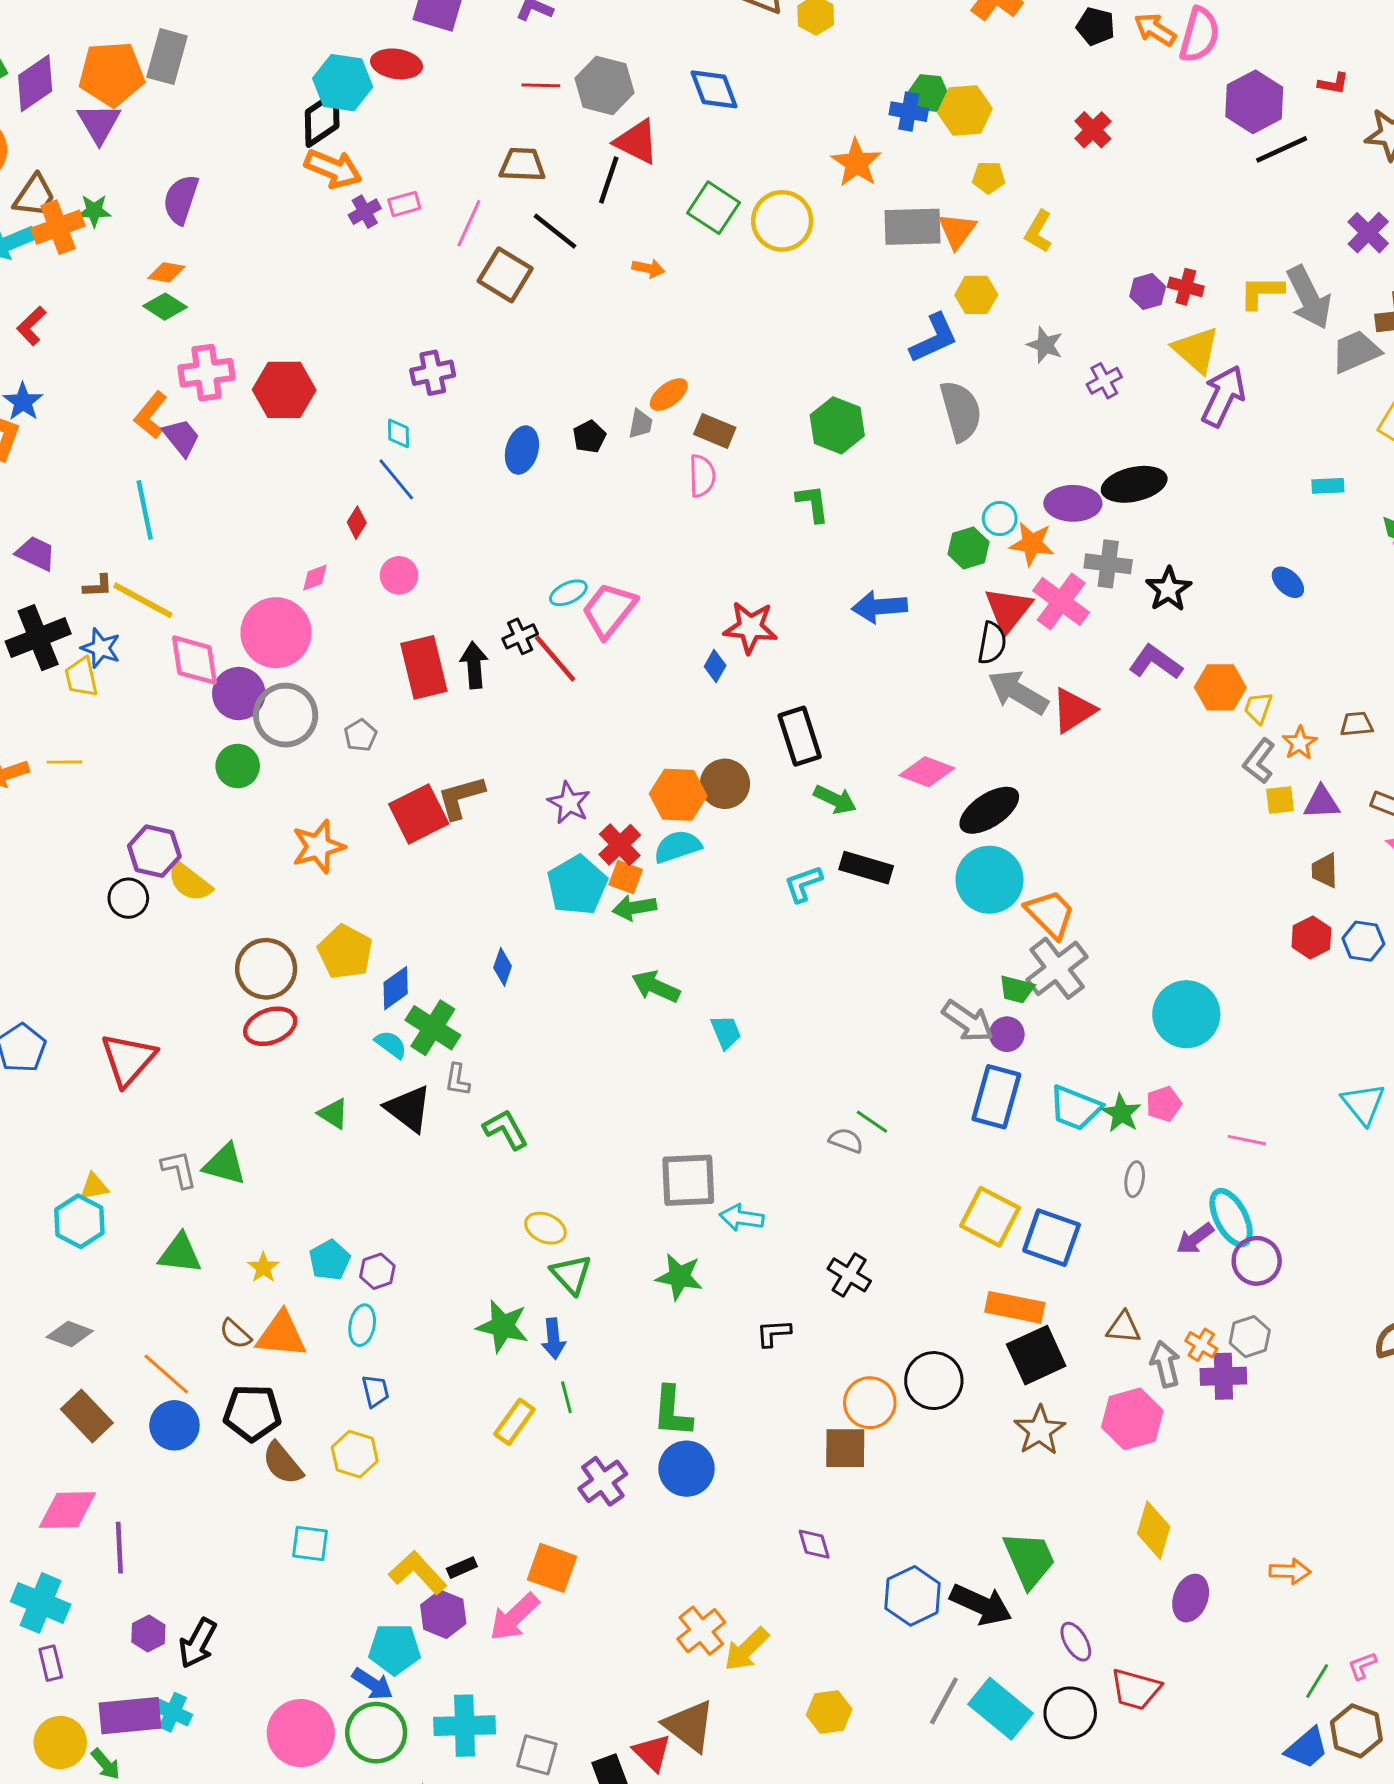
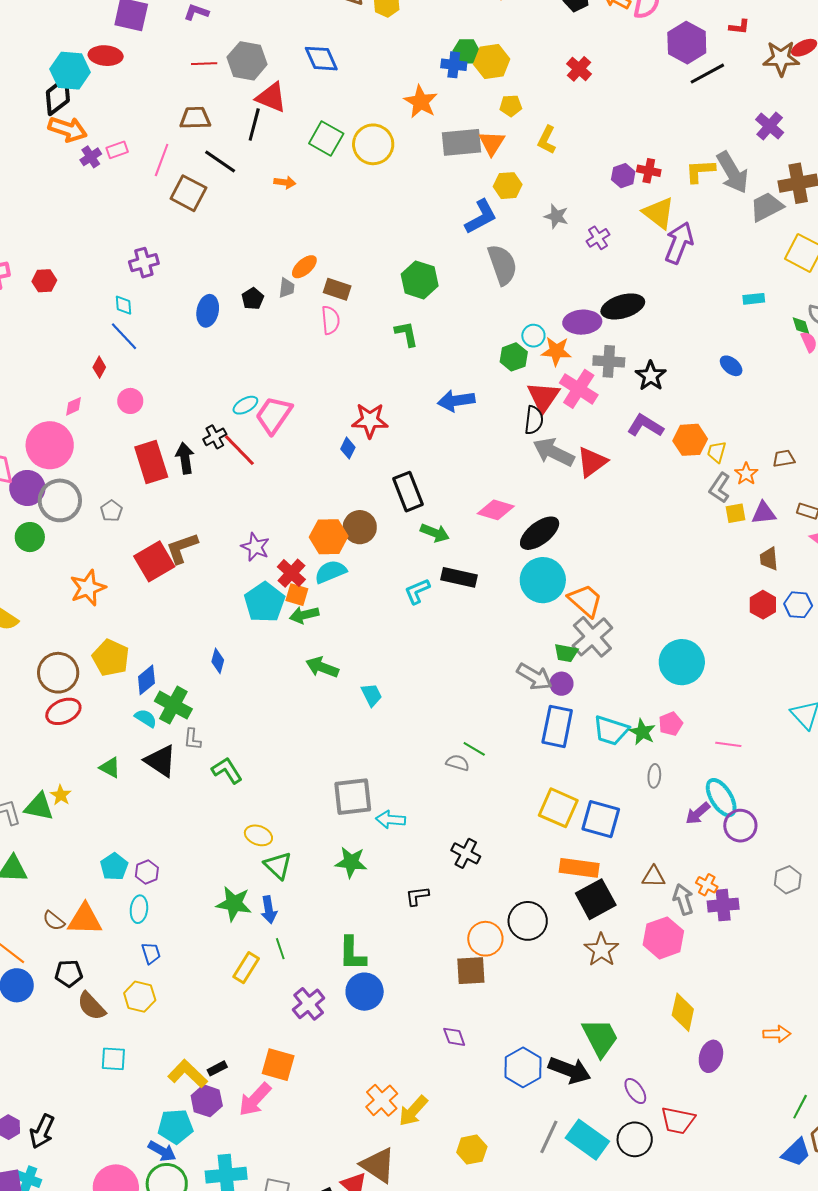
red hexagon: (284, 390) -> (44, 281), size x0.6
yellow star: (263, 1268) -> (61, 795), moved
gray hexagon: (1250, 1337) -> (788, 880), moved
black pentagon: (252, 1413) -> (69, 973), size x0.7

